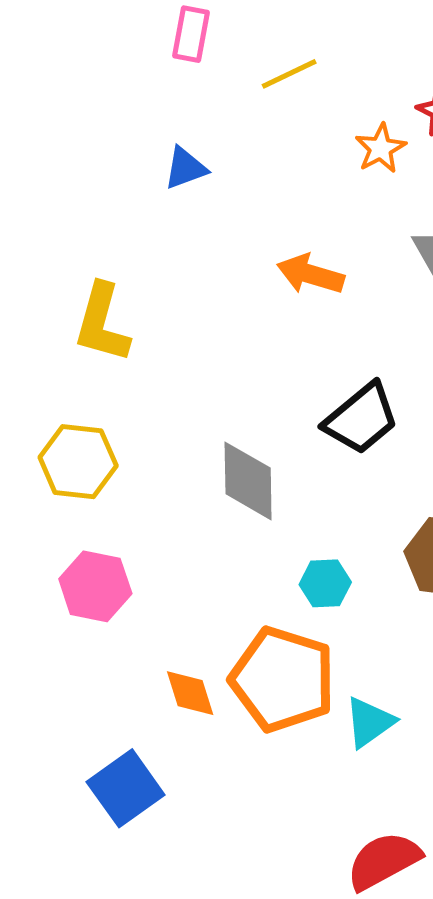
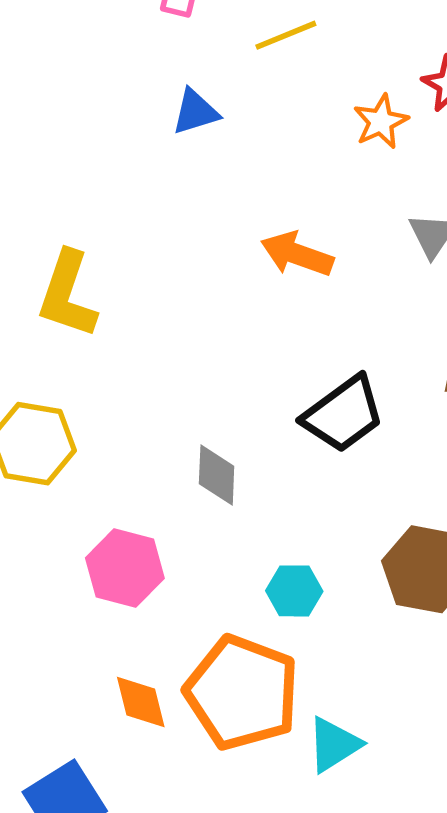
blue triangle: (185, 168) -> (195, 112), moved
gray diamond: (248, 481) -> (217, 475), size x0.7
pink hexagon: (95, 586) -> (125, 568), moved

